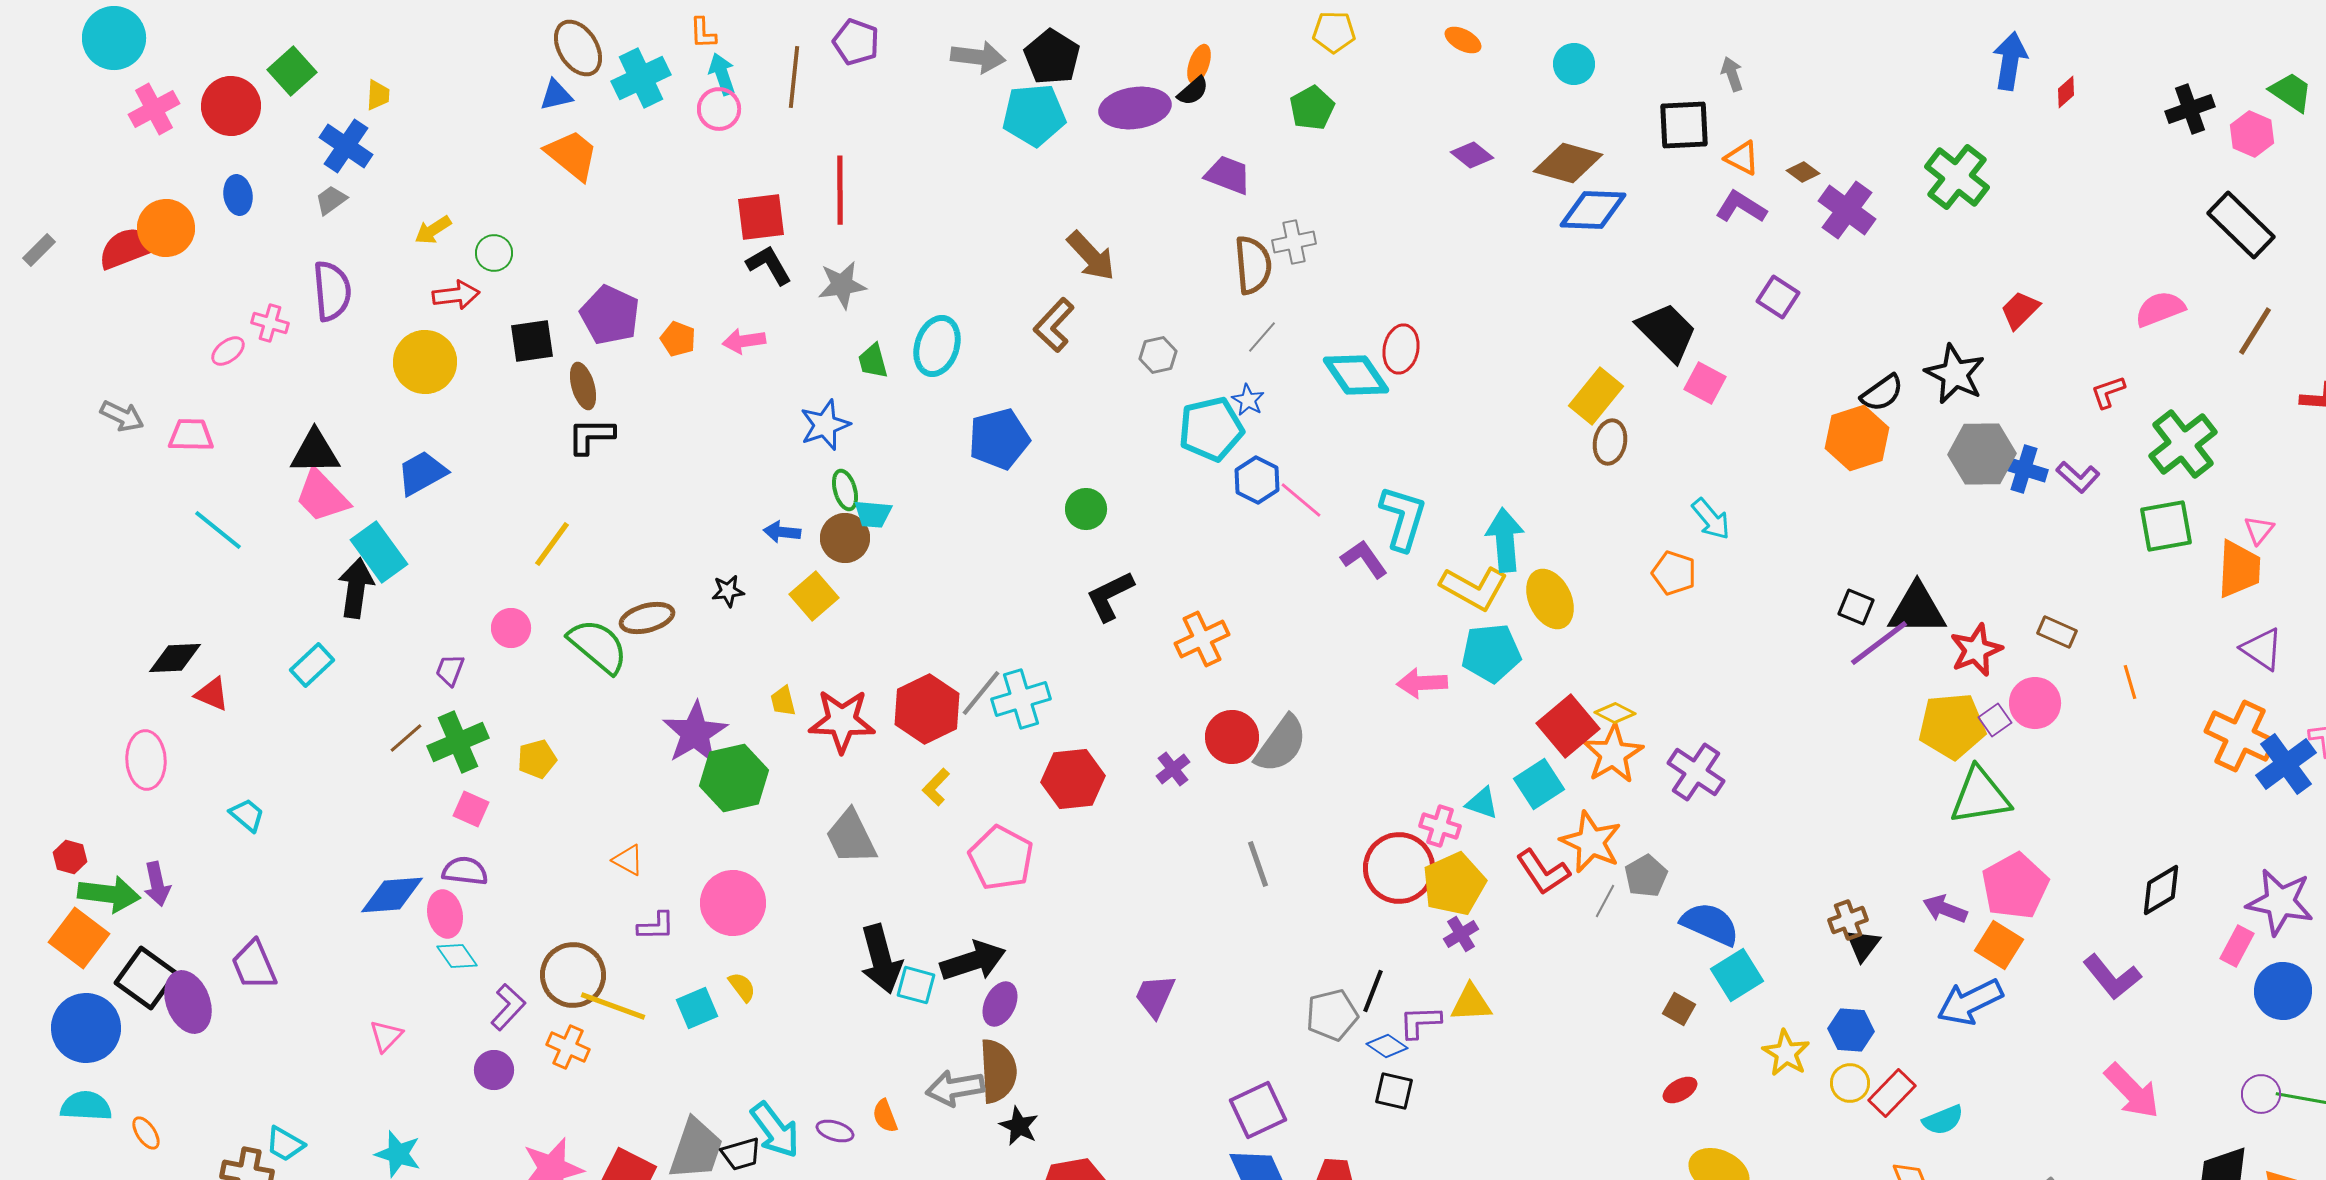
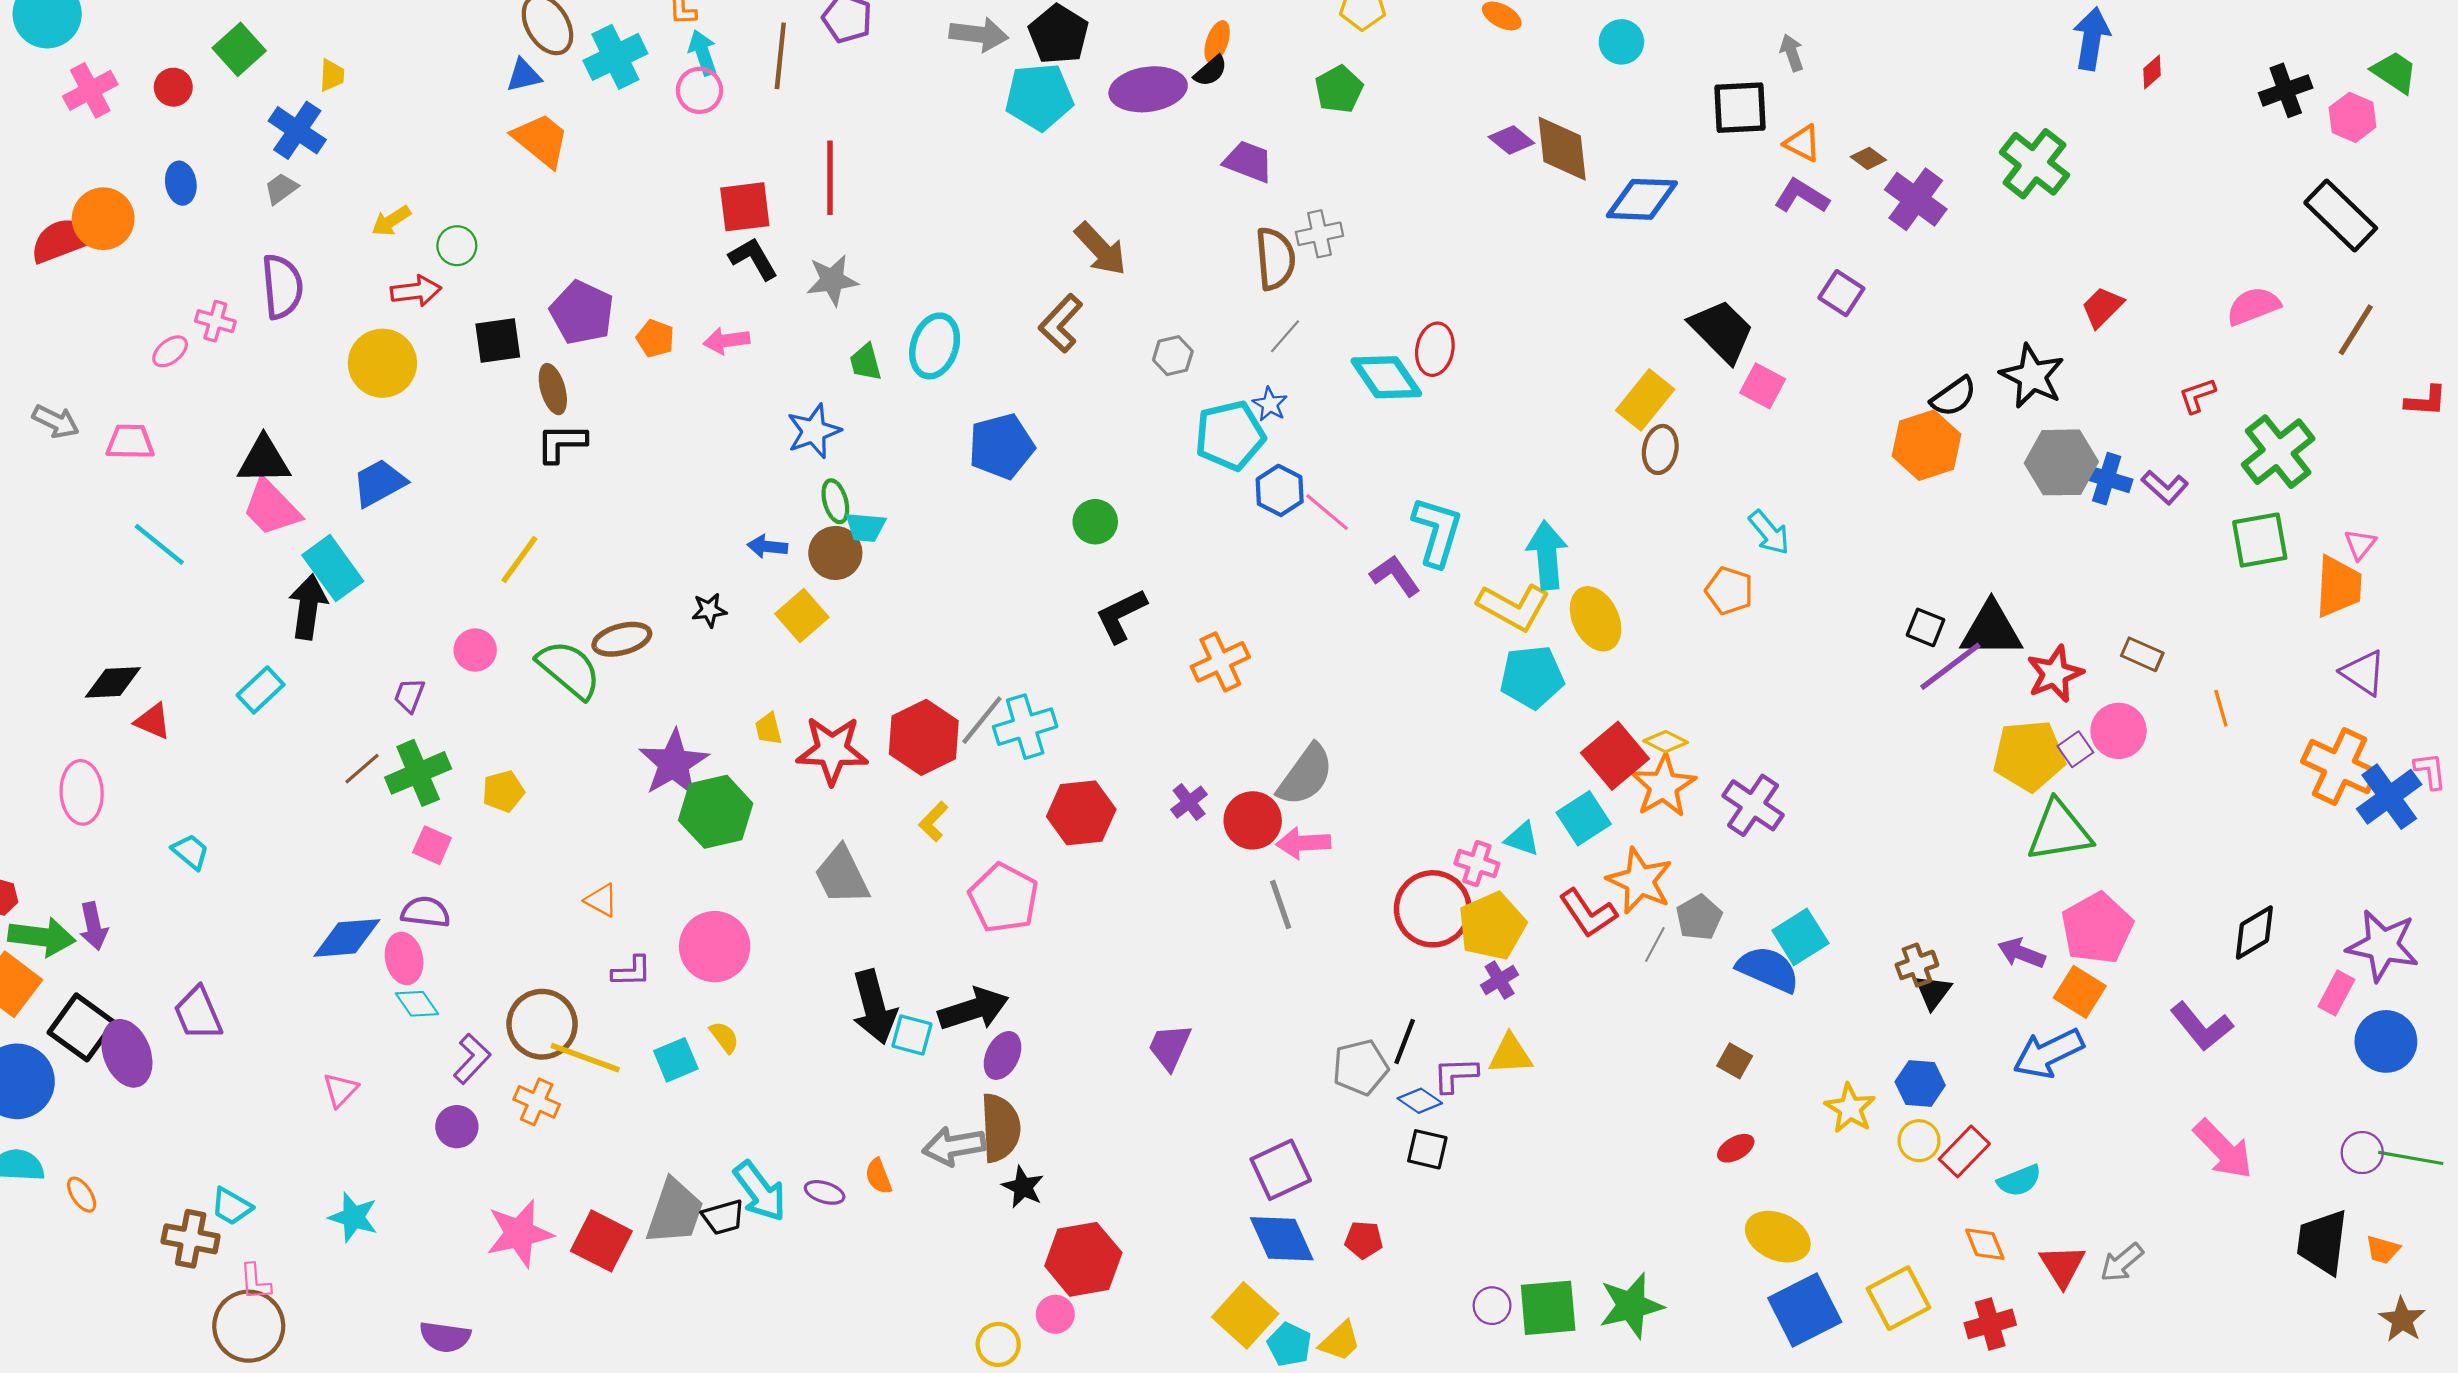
red circle: (231, 106) -> (173, 87), size x0.6
brown diamond: (1568, 163) -> (1562, 149), moved, turned 68
pink arrow: (1422, 683) -> (1303, 843), moved
red circle: (1232, 737) -> (1253, 820), moved
cyan square: (1737, 975) -> (1800, 937), moved

